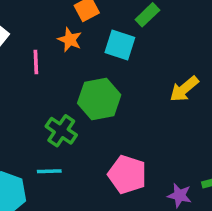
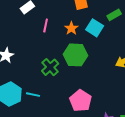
orange star: (70, 40) -> (71, 28), moved
cyan line: (49, 171) -> (33, 95), moved

